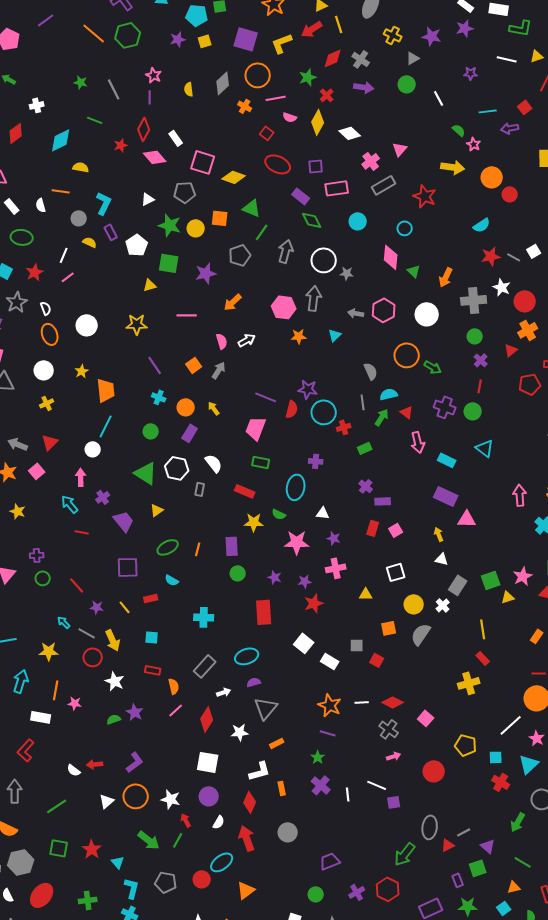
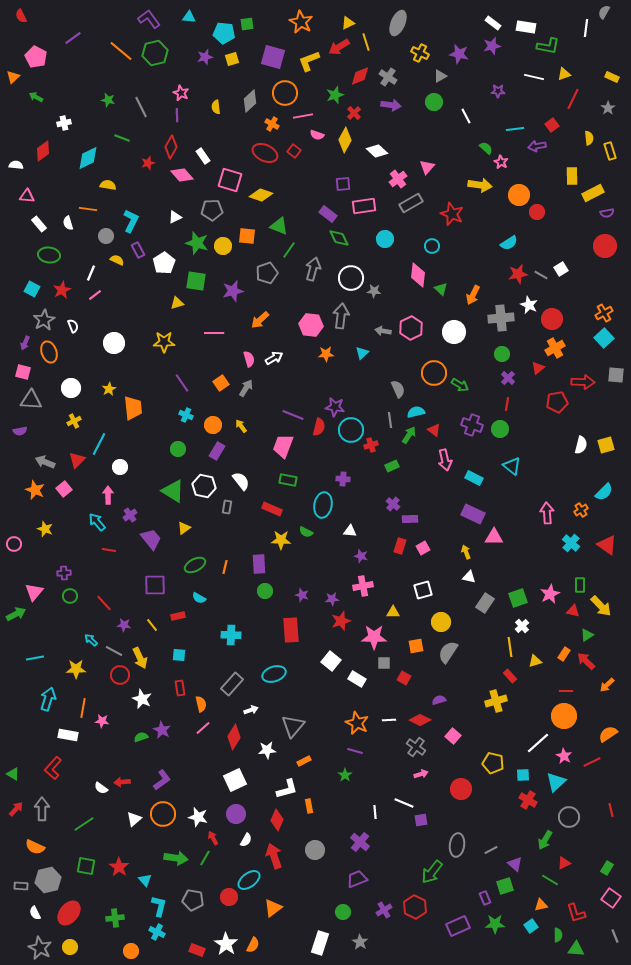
red ellipse: (278, 164) -> (265, 153), moved
orange ellipse: (50, 334) -> (49, 352), moved
cyan line: (106, 426) -> (99, 444), moved
pink star: (297, 542) -> (374, 637), moved
yellow triangle: (508, 597) -> (535, 661), moved
white cross: (443, 605) -> (522, 626), moved
red rectangle: (153, 670) -> (180, 688), turned 70
purple semicircle: (254, 682) -> (439, 700), moved
white square: (208, 762) -> (235, 780), turned -35
purple cross: (321, 785) -> (360, 842), moved
green arrow: (149, 840) -> (176, 858), turned -30
red triangle: (448, 845) -> (564, 863), moved

